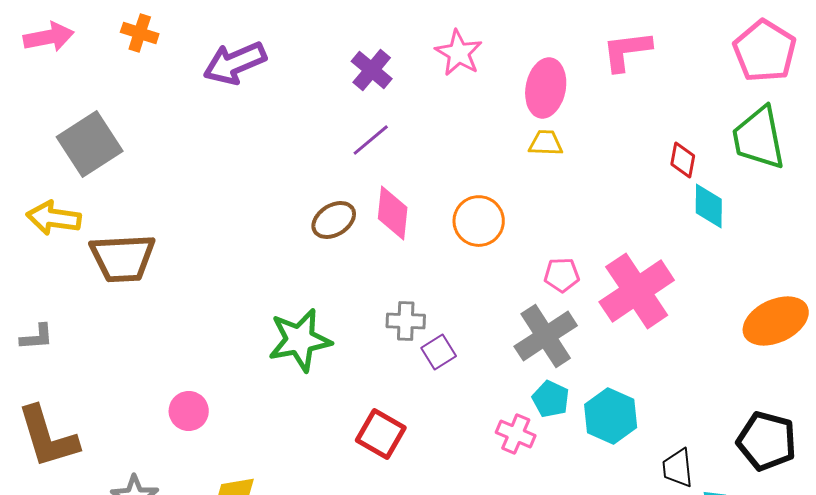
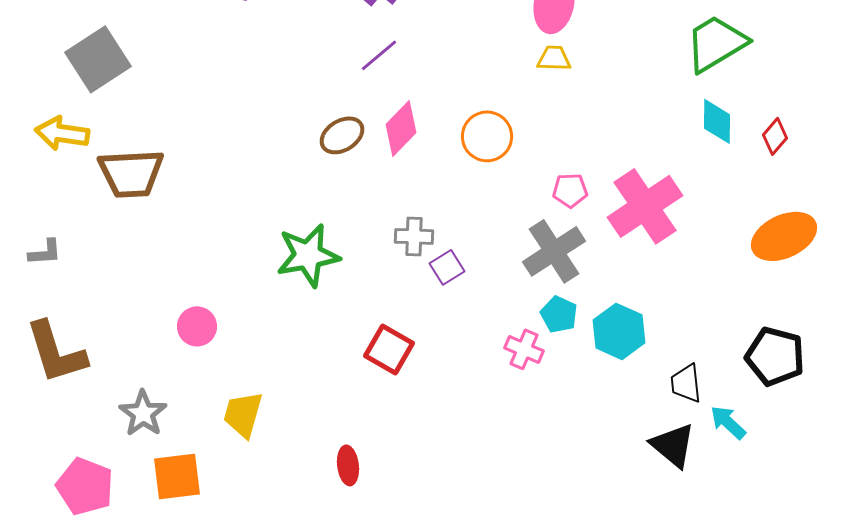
green trapezoid: (759, 138) -> (716, 43), moved, turned 70
red diamond: (683, 160) -> (775, 136), moved, turned 30
pink diamond: (393, 213) -> (401, 128), turned 38

